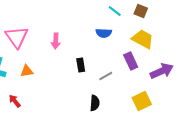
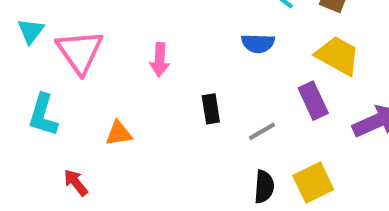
orange triangle: (27, 71) -> (119, 133), moved
yellow square: (142, 101) -> (313, 183), moved
black semicircle: (95, 103) -> (264, 187), moved

